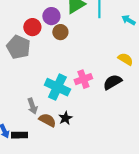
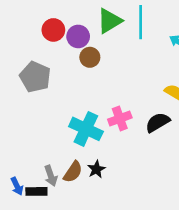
red circle: (32, 27) -> (53, 30), moved
gray arrow: (32, 106) -> (51, 176), moved
brown semicircle: (47, 120) -> (73, 172), turned 96

